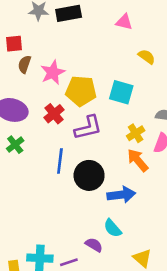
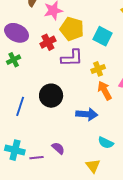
yellow cross: (136, 133) -> (98, 69), moved
blue line: (60, 161) -> (20, 106), moved
black circle: (89, 175) -> (51, 96), moved
cyan semicircle: (113, 228) -> (106, 143), moved, turned -35

